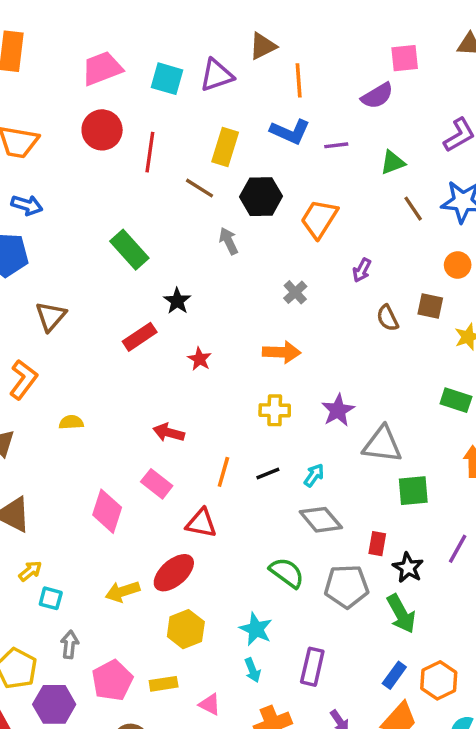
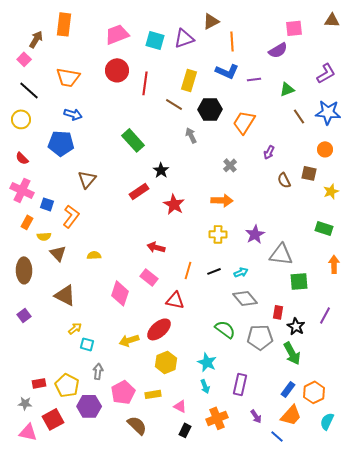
red star: (199, 359) -> (174, 204), size x1.5
yellow semicircle: (71, 422) -> (94, 255), moved
cyan arrow: (314, 475) -> (241, 272), turned 32

